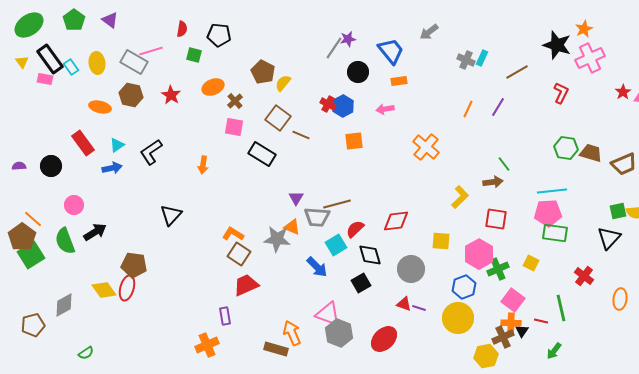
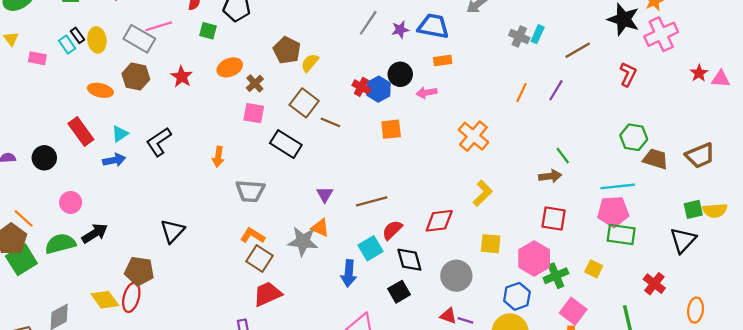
purple star: (348, 39) -> (400, 30), moved
blue trapezoid: (391, 51) -> (433, 26), turned -40
black rectangle: (50, 59) -> (77, 35), moved, size x0.5
black circle: (358, 72) -> (400, 74), moved
brown trapezoid: (591, 153) -> (655, 159), moved
yellow L-shape: (460, 197) -> (483, 193), moved
black triangle: (171, 215) -> (172, 231), moved
gray trapezoid: (317, 217) -> (250, 191), moved
green semicircle: (65, 241) -> (60, 244), turned 96
blue arrow: (317, 267) -> (349, 273), turned 50

